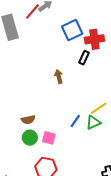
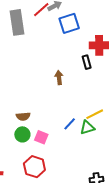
blue square: (72, 30) -> (69, 23), moved
black rectangle: (84, 58) -> (87, 62), turned -48

